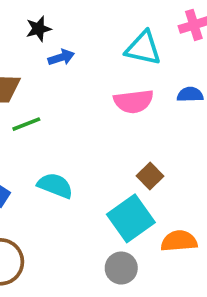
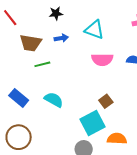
cyan triangle: (143, 48) -> (94, 30), moved
blue arrow: (61, 57) -> (61, 38), moved

